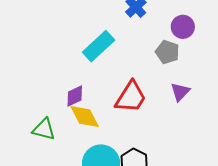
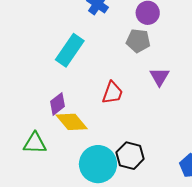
red trapezoid: (131, 97) -> (112, 93), size x0.7

